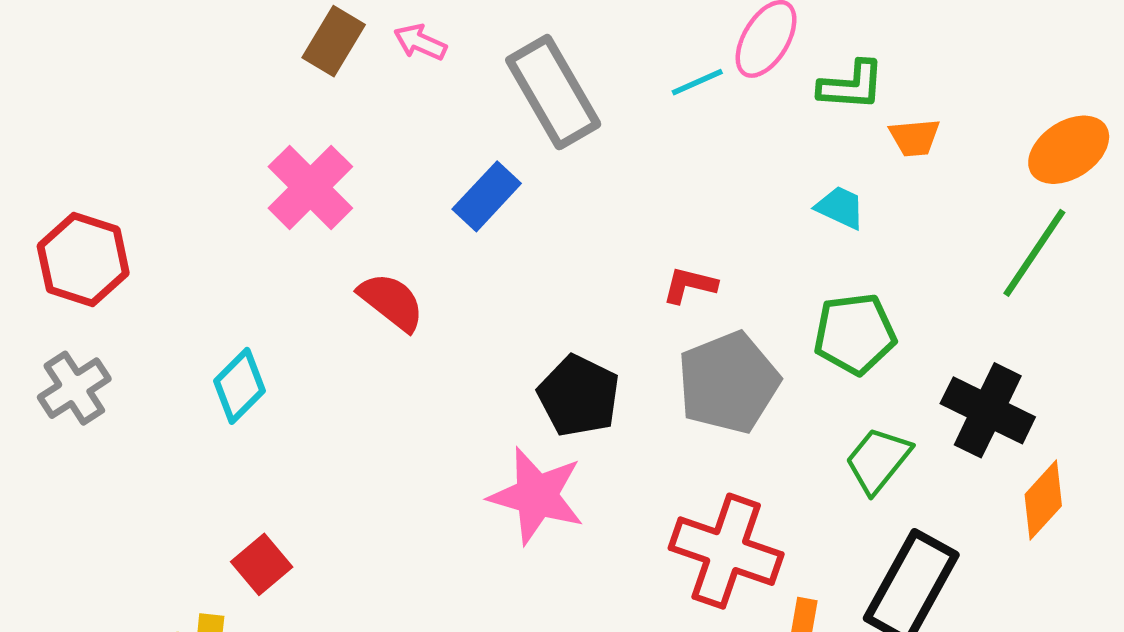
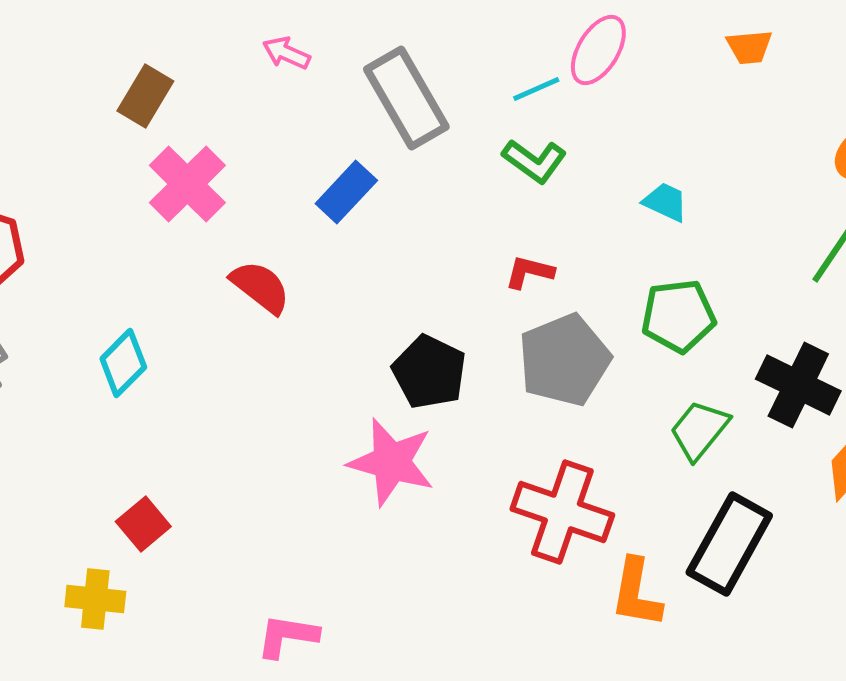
brown rectangle: (334, 41) -> (145, 96), moved
green L-shape: (851, 85) -> (534, 161), moved, turned 32
orange trapezoid: (915, 138) -> (749, 47), moved

